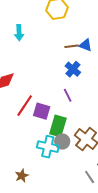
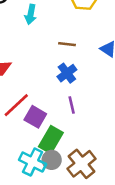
brown line: (72, 46) -> (67, 44), moved
blue cross: (73, 69) -> (67, 73), moved

